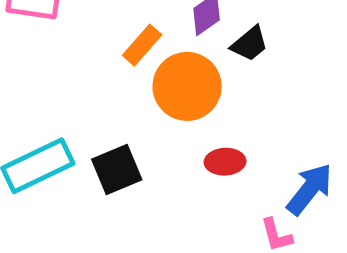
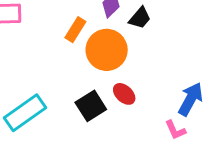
red ellipse: (225, 162) -> (124, 94), moved, turned 55
black square: (117, 170) -> (91, 106), moved

